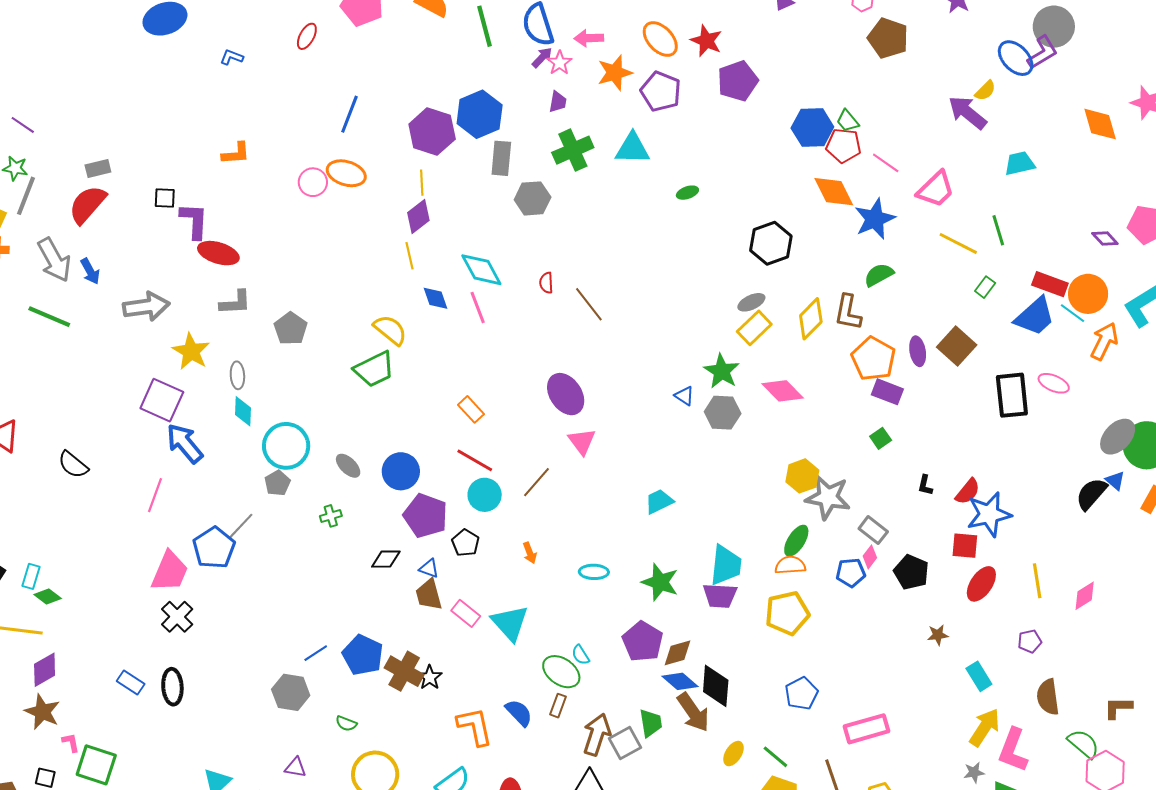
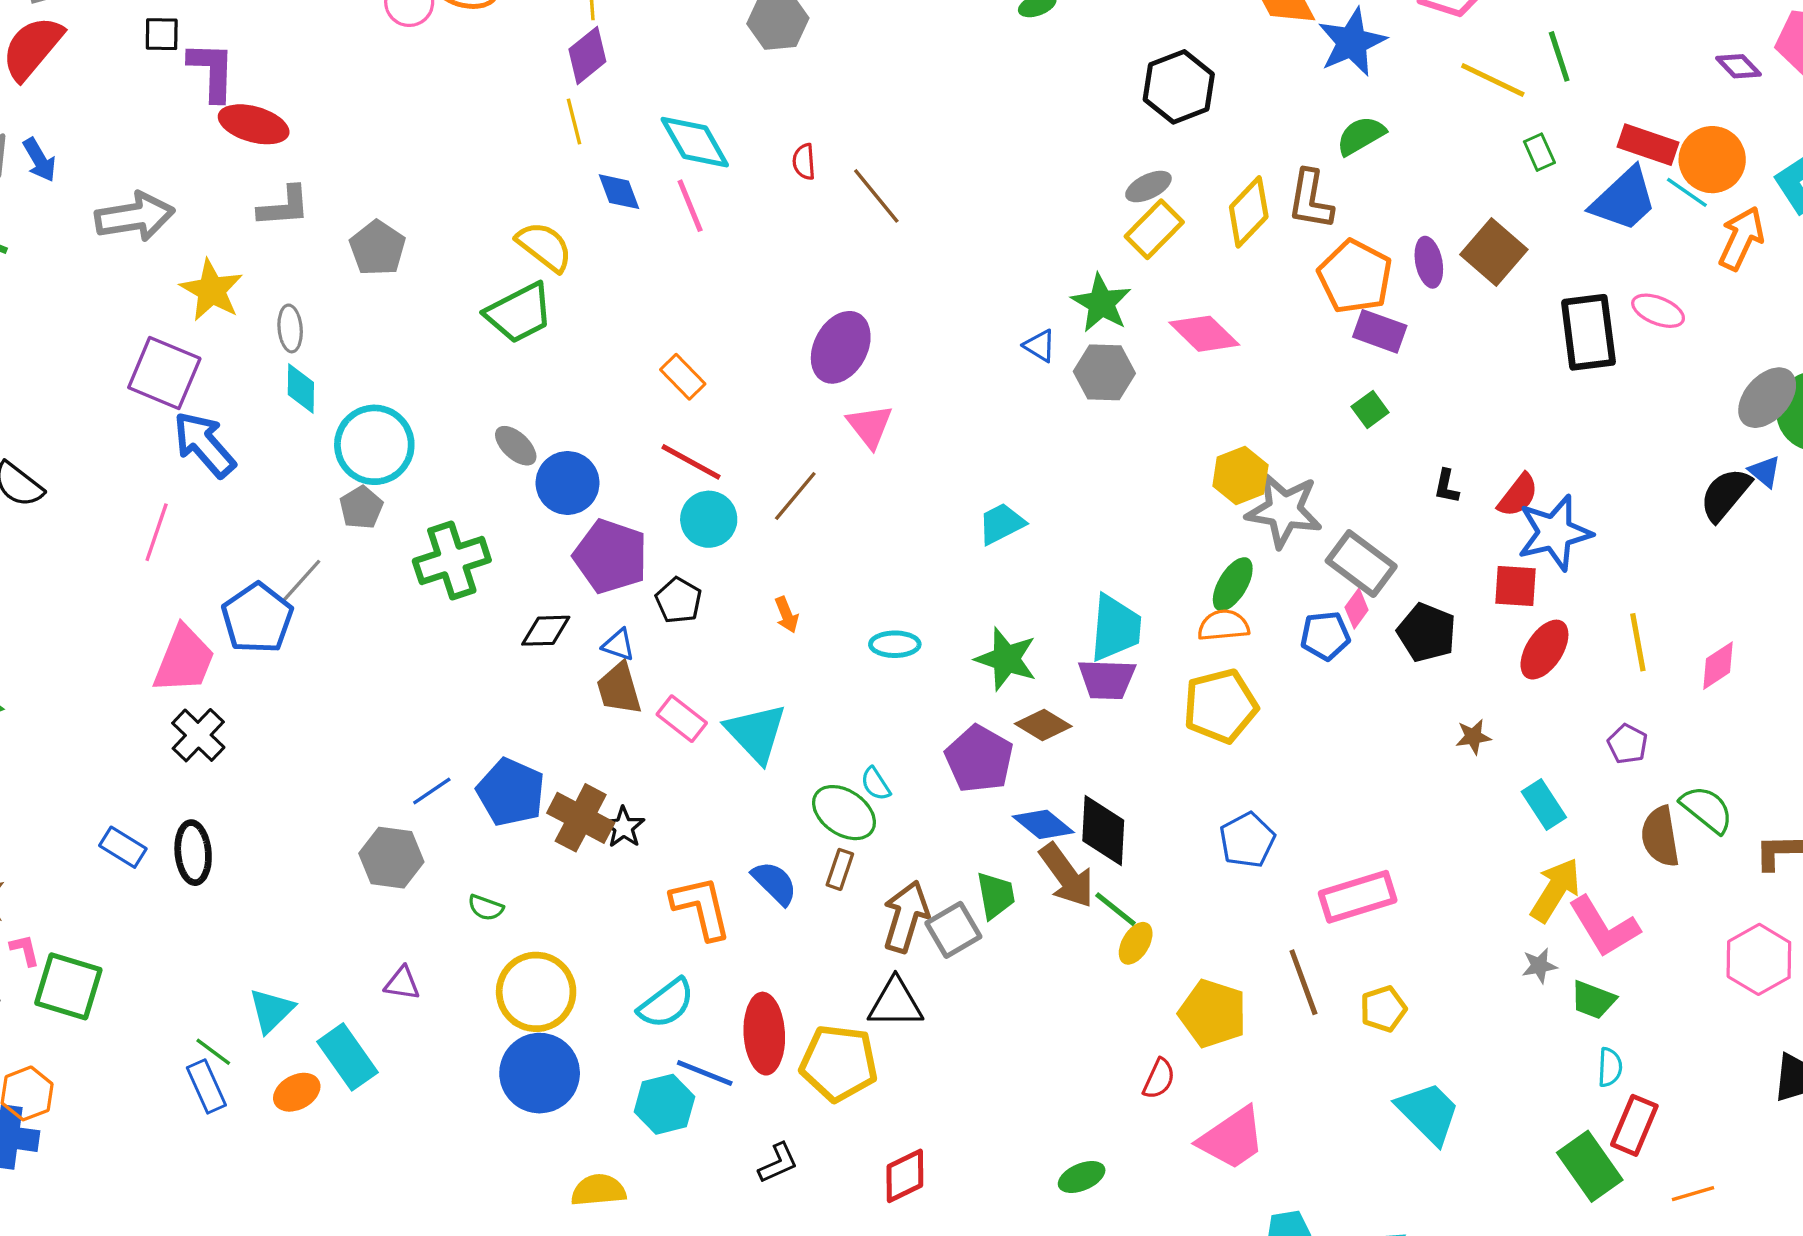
green rectangle: (985, 287) -> (1539, 152), turned -60
purple ellipse: (566, 394) -> (841, 347), turned 63
gray ellipse: (348, 466) -> (516, 446), moved
green cross: (331, 516) -> (452, 561), size x2.0
gray rectangle: (873, 530) -> (1361, 564), size x1.4
purple pentagon: (1030, 641) -> (1628, 744), turned -30
brown diamond: (678, 653) -> (1043, 725), moved, turned 48
green semicircle: (1083, 744) -> (1707, 809), moved
pink L-shape: (1013, 750) -> (1604, 927), turned -51
green line: (775, 757) -> (1116, 909), moved

